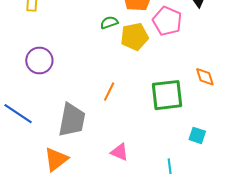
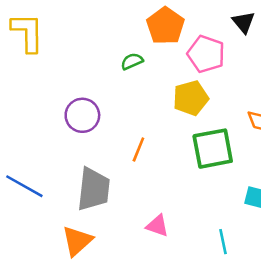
yellow pentagon: (135, 37) -> (191, 98), moved
purple circle: (39, 60) -> (82, 115), moved

